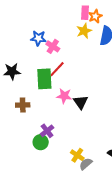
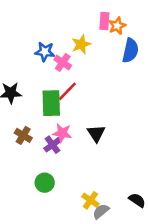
yellow star: (84, 31) -> (81, 44), moved
pink star: (64, 96) -> (62, 133), moved
brown cross: (23, 105) -> (23, 135), turned 32
purple cross: (47, 131) -> (52, 145), moved

